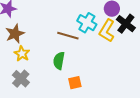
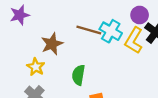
brown star: (15, 34) -> (52, 44), moved
brown line: (68, 36) -> (89, 30), moved

